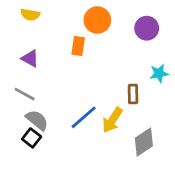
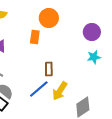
purple circle: (147, 28) -> (92, 32), moved
brown rectangle: (133, 94) -> (49, 69), moved

